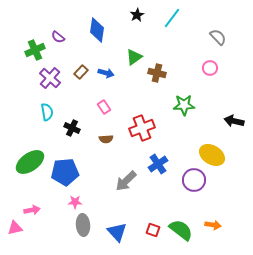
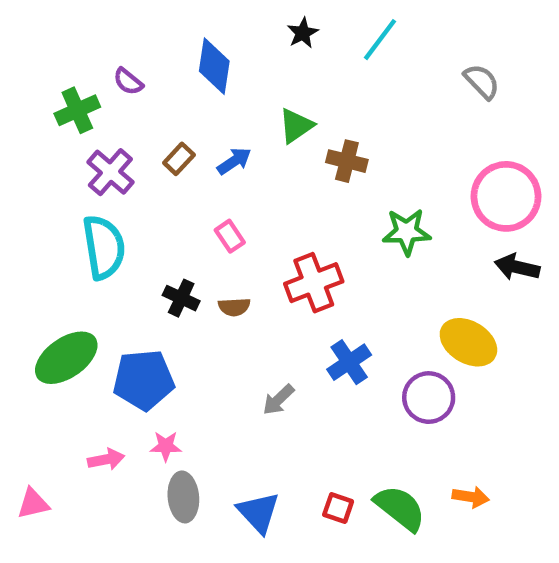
pink circle: (210, 68) -> (506, 196), moved, size x2.0
blue arrow: (106, 73) -> (234, 161), turned -49
cyan semicircle: (47, 112) -> (104, 247), size x1.6
black cross: (72, 128) -> (181, 298), moved
gray arrow: (126, 181) -> (278, 400), size x0.7
pink arrow: (32, 210) -> (106, 459), moved

